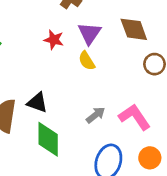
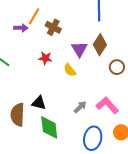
brown diamond: (134, 29) -> (100, 45), turned 60
purple triangle: (89, 33) -> (79, 49), moved

